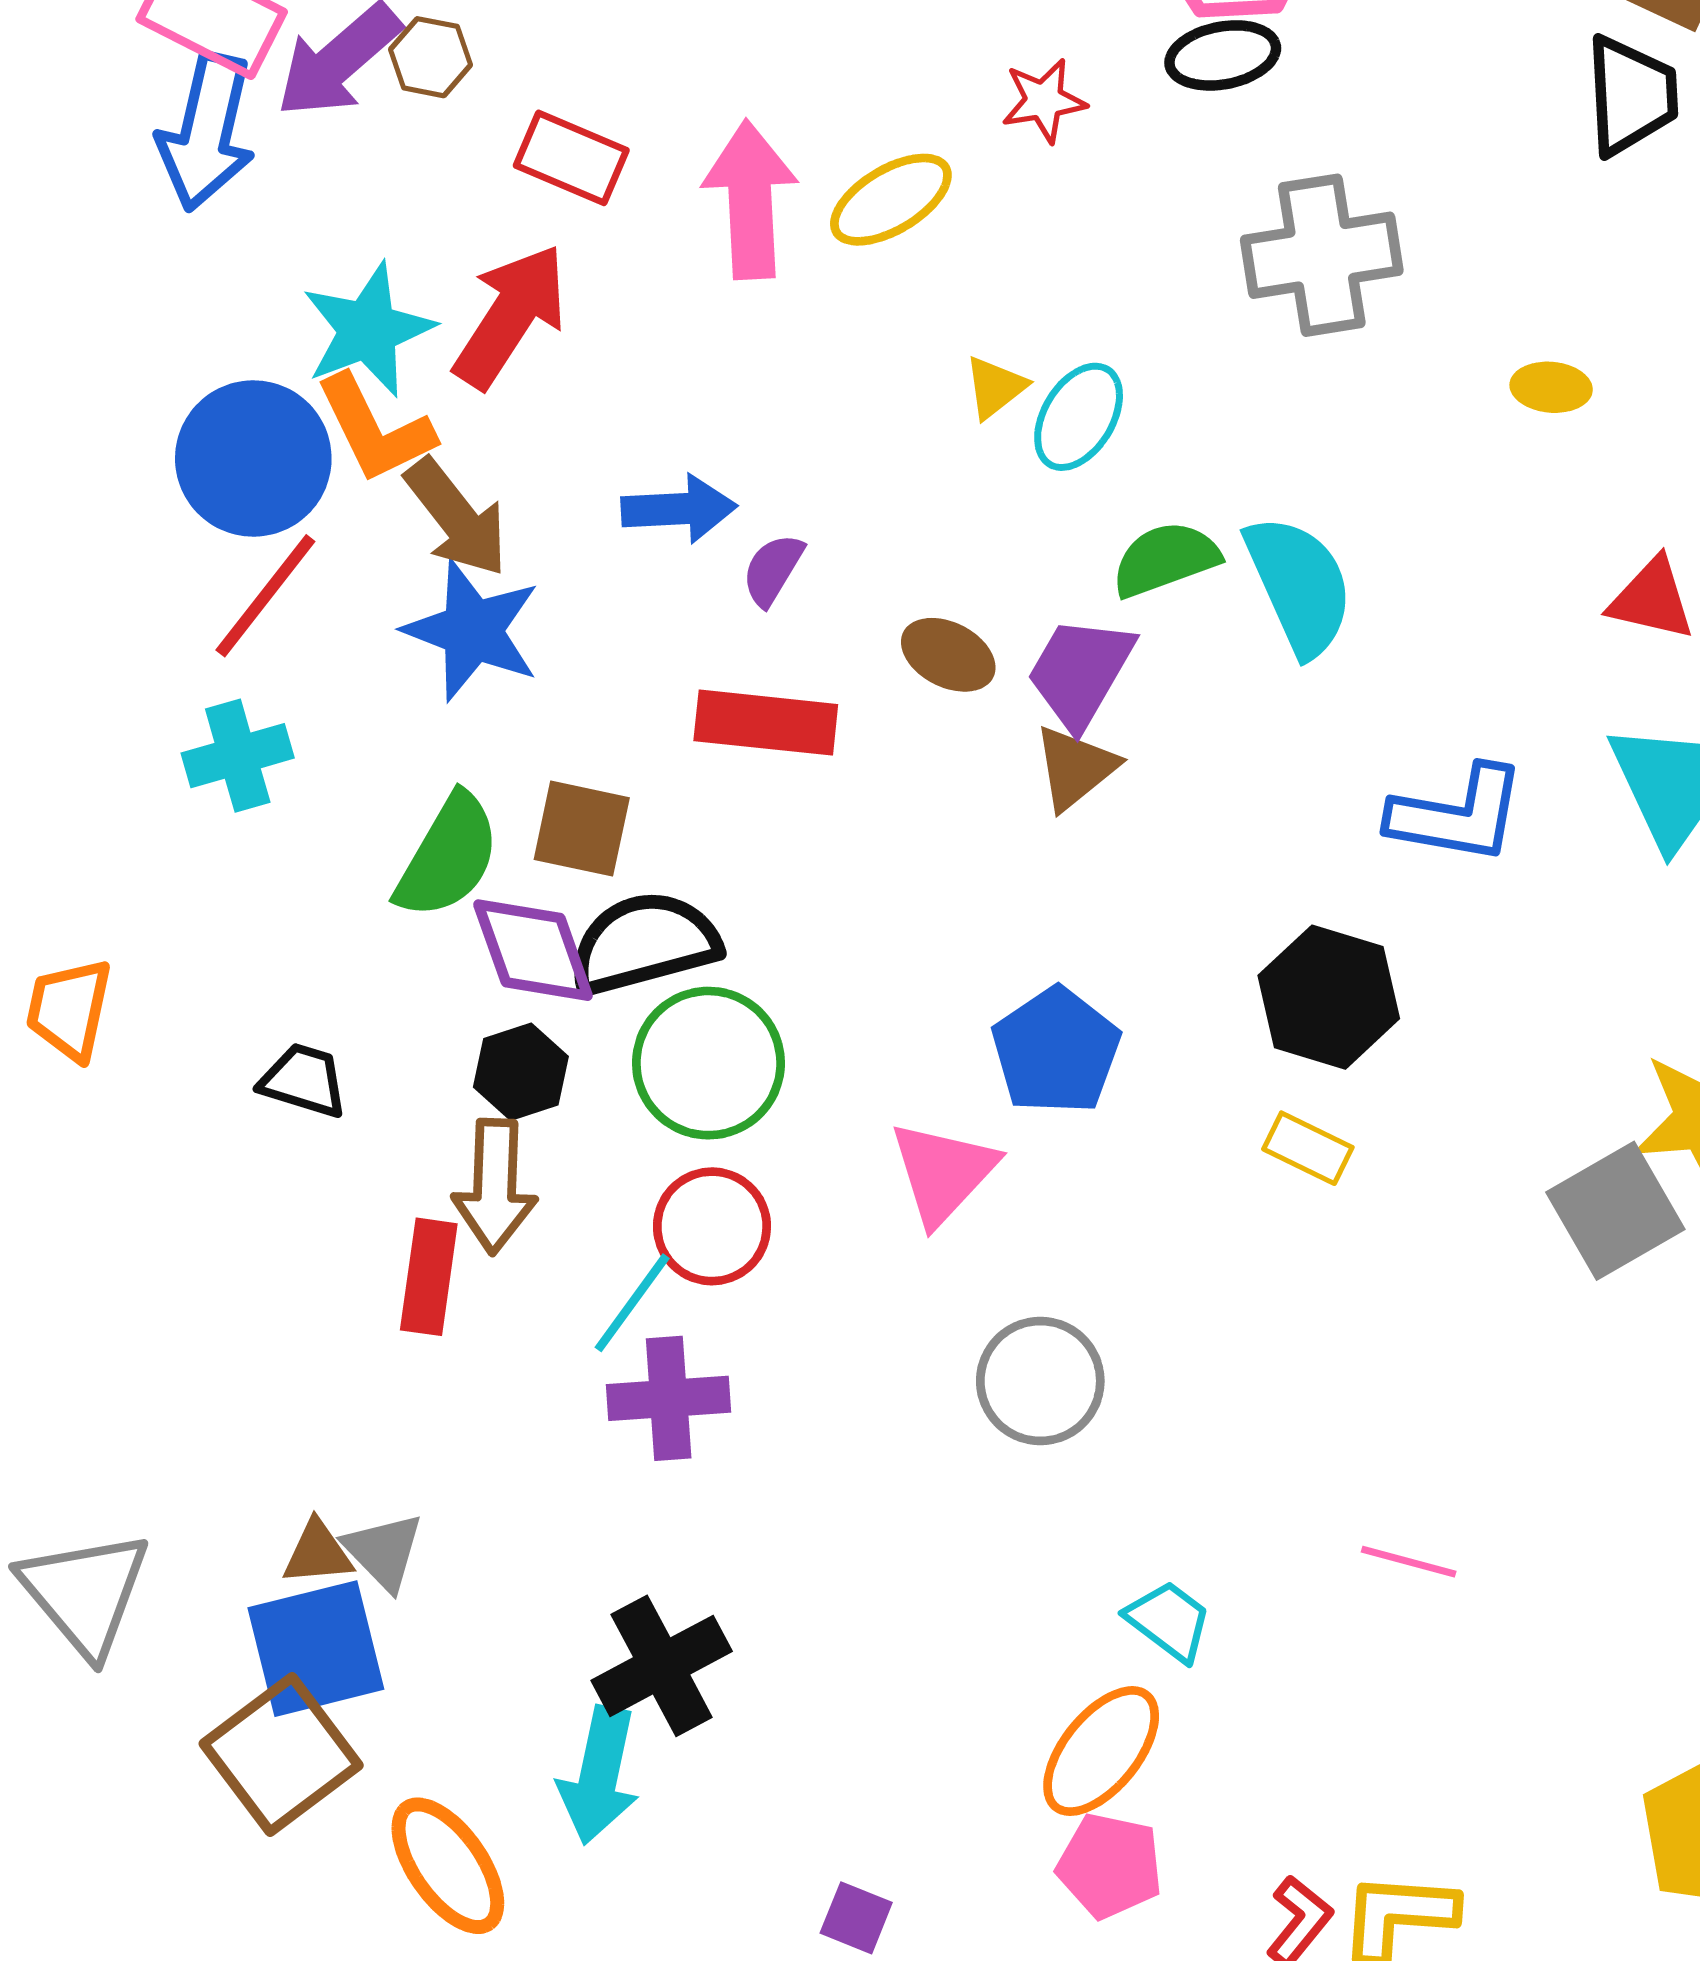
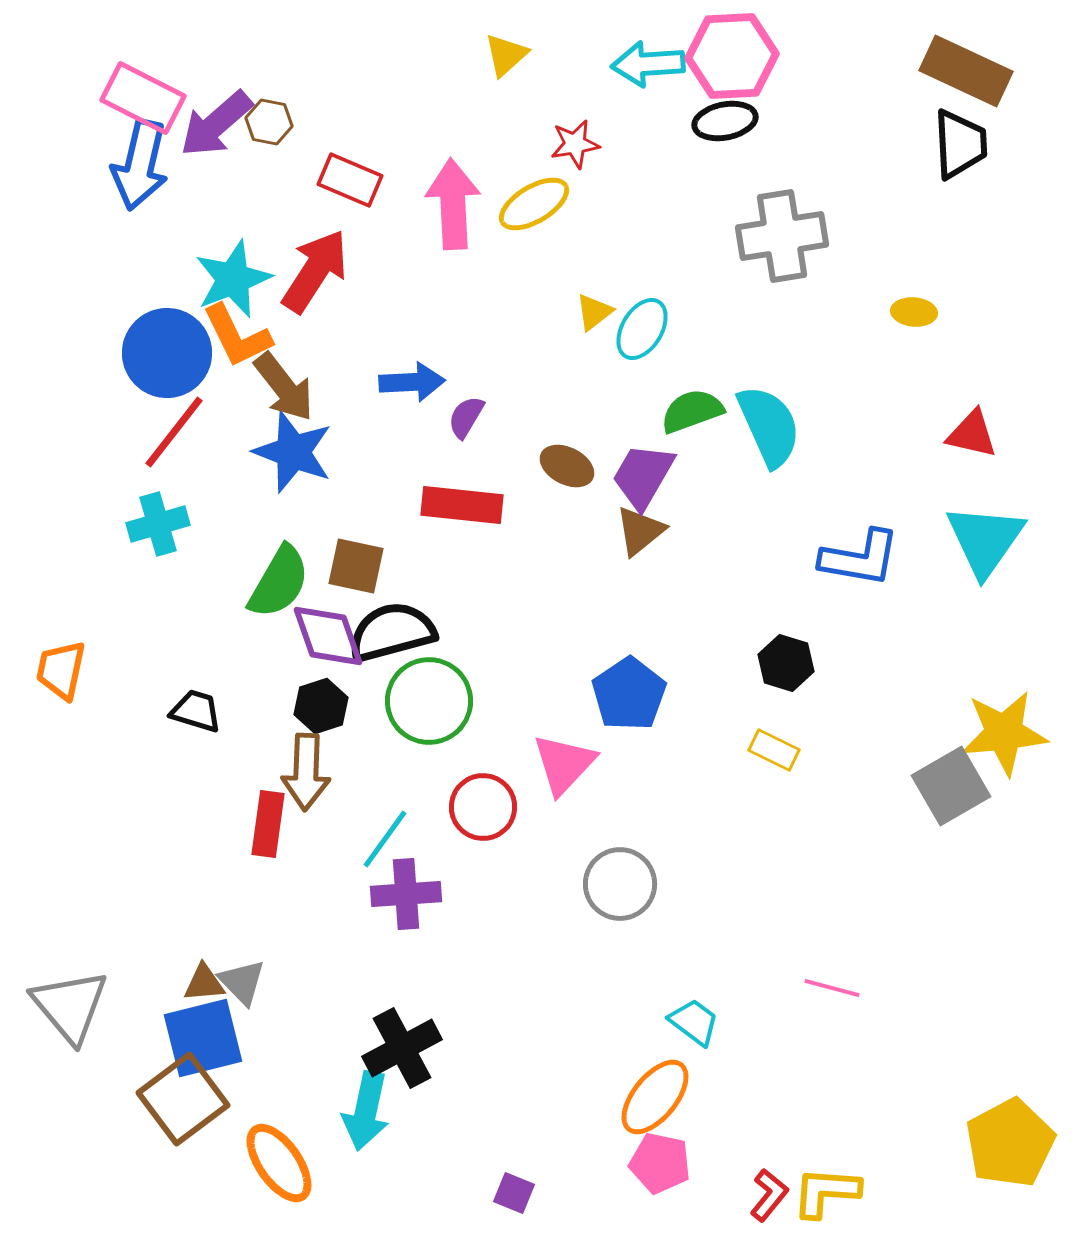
red star: (1044, 101) -> (575, 144), moved
black hexagon: (1329, 997) -> (786, 663), size x0.7
red circle: (712, 1226) -> (483, 807), moved

